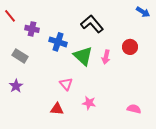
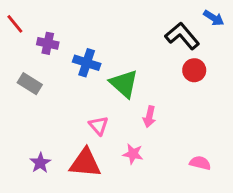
black L-shape: (92, 24) -> (182, 36), moved
pink arrow: (106, 57) -> (149, 117), moved
purple star: (16, 86) -> (40, 163), moved
red triangle: (57, 109) -> (85, 163), size x1.6

